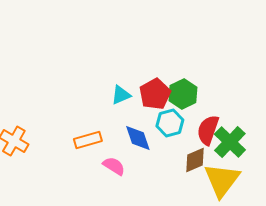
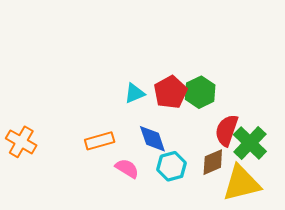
cyan hexagon: (170, 123) -> (172, 166), moved
yellow triangle: (222, 180) -> (241, 183), turned 39

